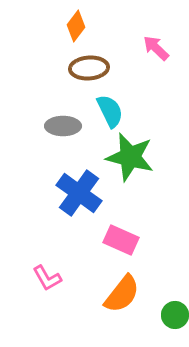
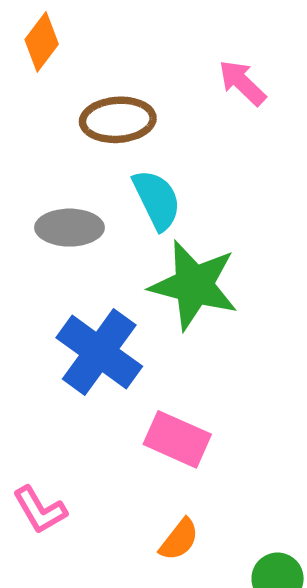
orange diamond: (76, 26) -> (42, 42), moved
orange semicircle: (122, 294) -> (179, 540), size x0.6

